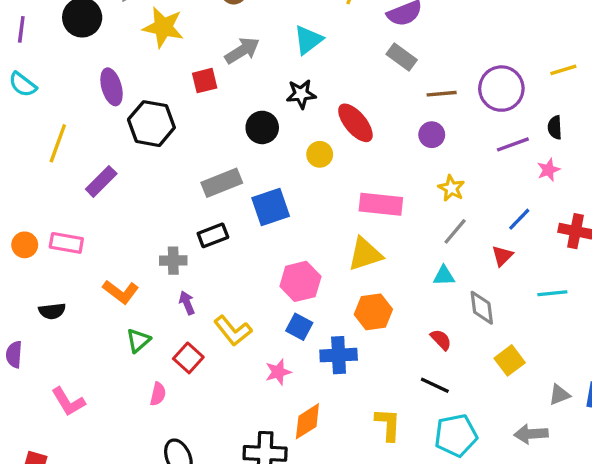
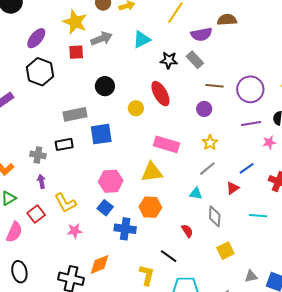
yellow star: (163, 27) -> (75, 22), moved
purple ellipse: (112, 87) -> (36, 38), moved, turned 45
black star: (301, 94) -> (169, 60), moved
pink star: (278, 372) -> (75, 231), moved
black line: (435, 385) -> (169, 256), moved
pink semicircle: (158, 394) -> (14, 232), size x1.5

